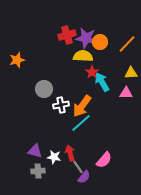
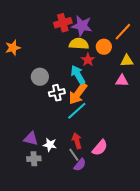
orange circle: (100, 42) -> (104, 47), moved
cyan arrow: (102, 82) -> (78, 75), moved
red arrow: (70, 153) -> (77, 141), moved

